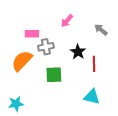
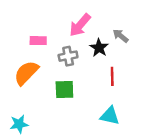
pink arrow: (67, 21) -> (80, 25), size x1.5
gray cross: (46, 47) -> (68, 56), moved
black star: (78, 52) -> (99, 48), moved

